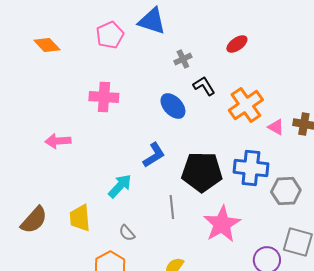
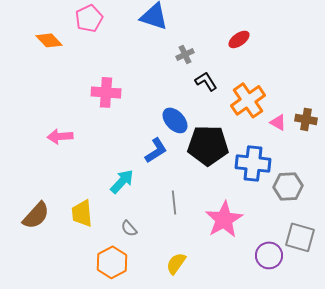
pink pentagon: (110, 35) -> (89, 18), moved
blue ellipse: (173, 106) -> (175, 120), moved
black pentagon: (202, 172) -> (208, 145), moved

